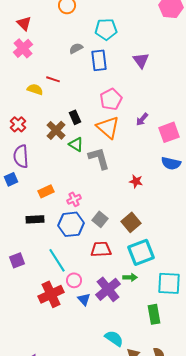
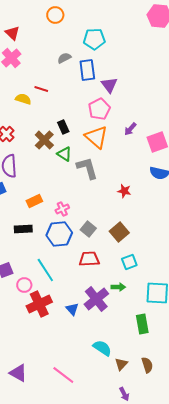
purple triangle: (141, 60) -> (109, 85), moved
cyan square: (141, 252) -> (129, 262), size x0.6
pink circle: (74, 280) -> (24, 285), moved

